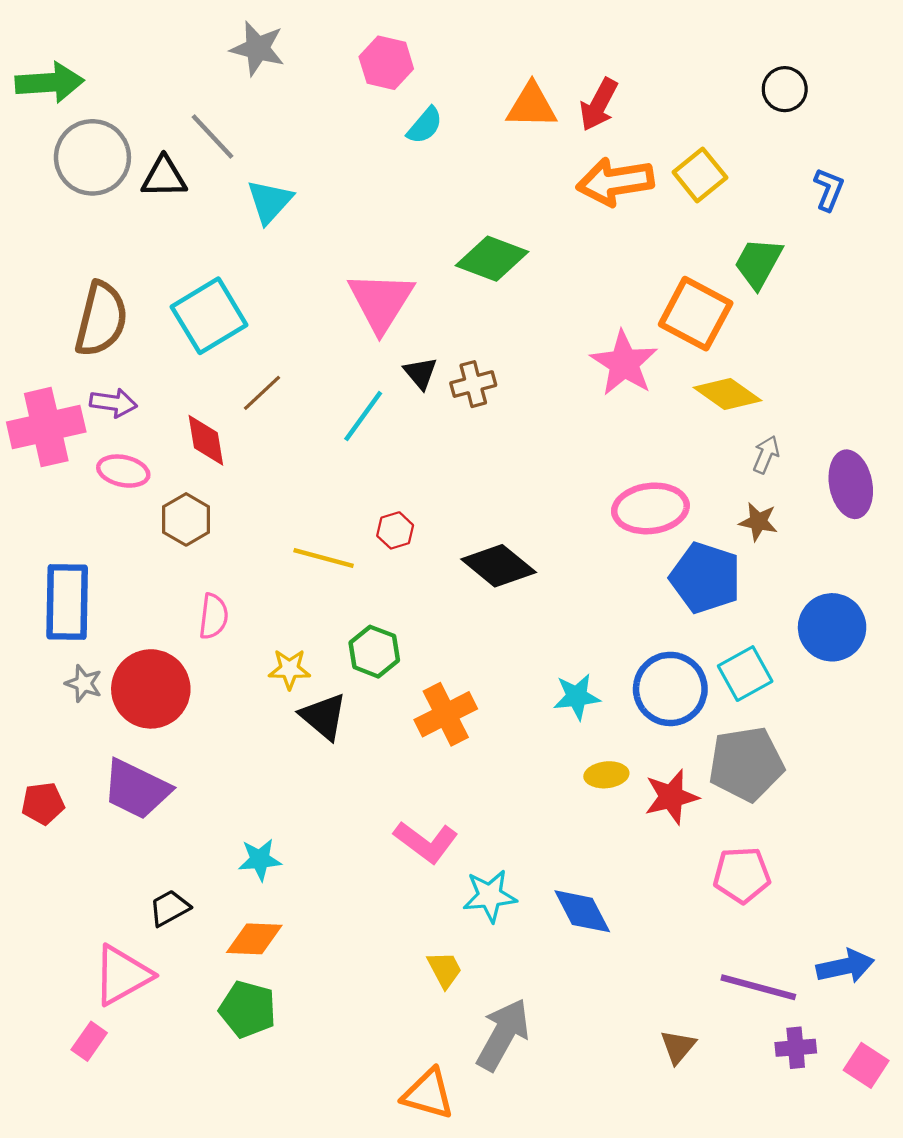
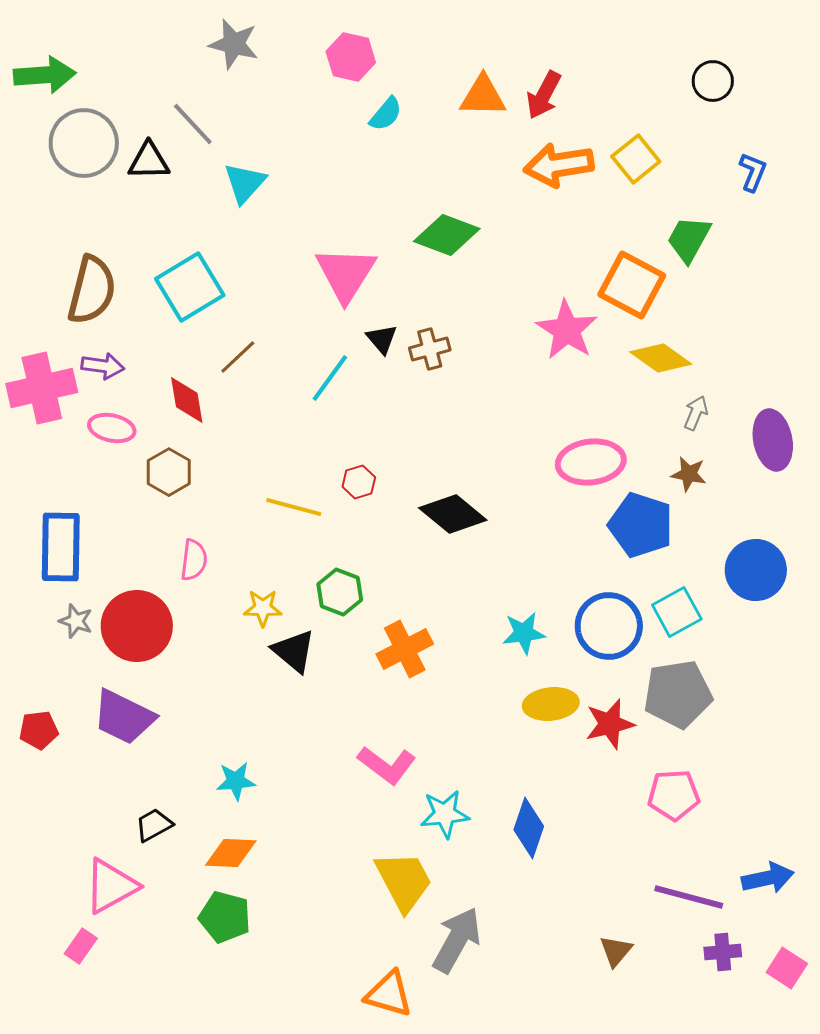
yellow ellipse: (606, 775) -> (551, 704), size x1.4
blue diamond: (582, 911) -> (529, 828), turned 46
yellow trapezoid: (445, 970) -> (404, 881), size x1.8

